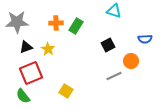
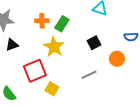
yellow star: (48, 49) -> (54, 47), moved, size x1.5
red square: (31, 73) -> (35, 71), moved
gray line: (114, 76) -> (89, 75), moved

